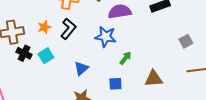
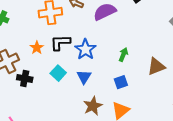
black L-shape: (68, 29) -> (60, 43), turned -115
blue star: (106, 37) -> (85, 49), moved, turned -30
cyan square: (46, 56) -> (58, 73), moved

